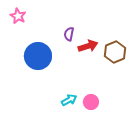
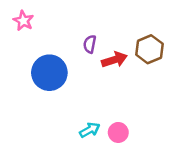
brown hexagon: (115, 52) -> (149, 49), moved

